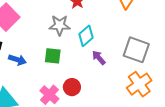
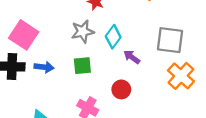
blue arrow: (17, 60) -> (44, 67), moved
red circle: (72, 87) -> (121, 89), moved

